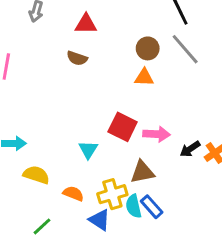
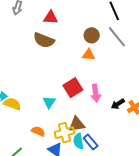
brown semicircle: (77, 58) -> (44, 40), size x1.5
red square: (123, 127) -> (73, 88), turned 30
pink arrow: (157, 134) -> (96, 93), turned 78
brown triangle: (142, 172) -> (77, 124), moved
yellow semicircle: (36, 175) -> (12, 104), moved

